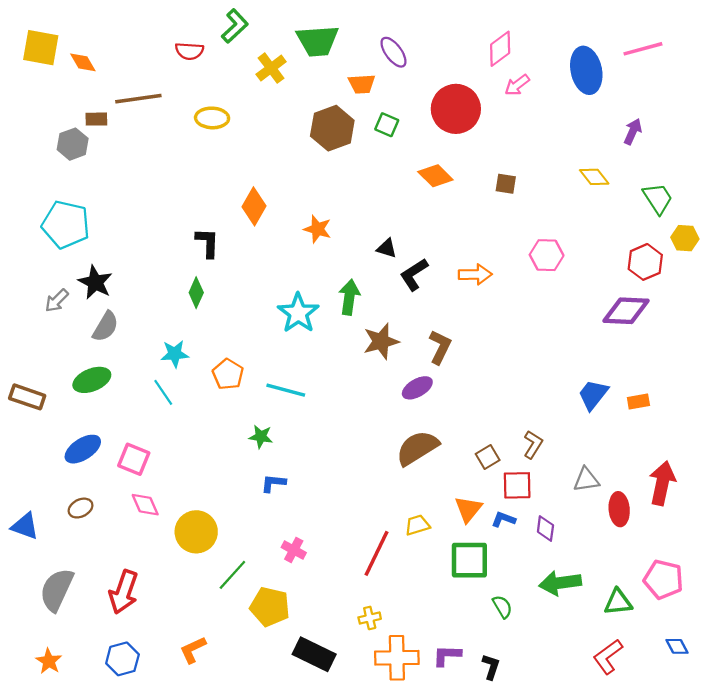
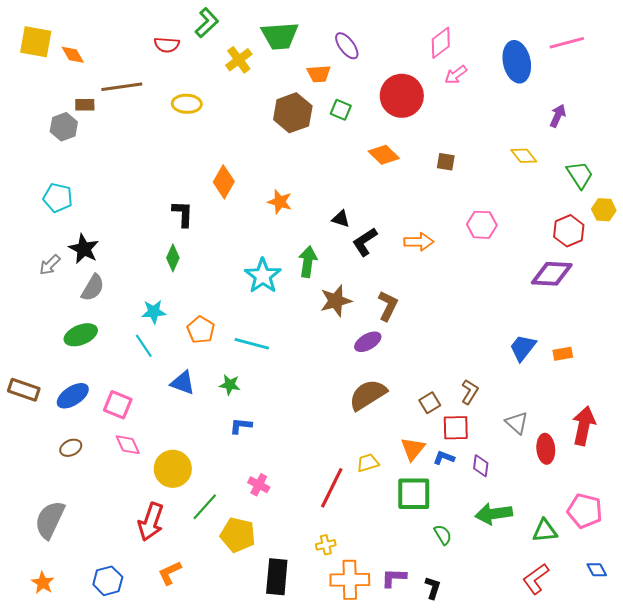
cyan pentagon: (66, 225) -> (58, 198), size x0.7
brown rectangle: (27, 397) -> (24, 390), moved
gray triangle: (586, 480) -> (517, 423), turned 50
blue triangle: (25, 526) -> (183, 383), moved
red arrow: (124, 592) -> (151, 522), moved
black rectangle: (314, 654) -> (277, 577), turned 69

